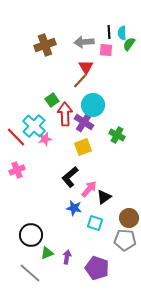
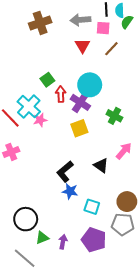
brown line: (80, 81) -> (111, 49), moved
red arrow: (65, 114) -> (61, 94), size x0.7
black L-shape: (70, 177) -> (65, 172), moved
pink arrow: (89, 189) -> (124, 151), moved
black triangle: (104, 197) -> (101, 165), moved, turned -49
purple pentagon: (97, 268) -> (94, 240), moved

